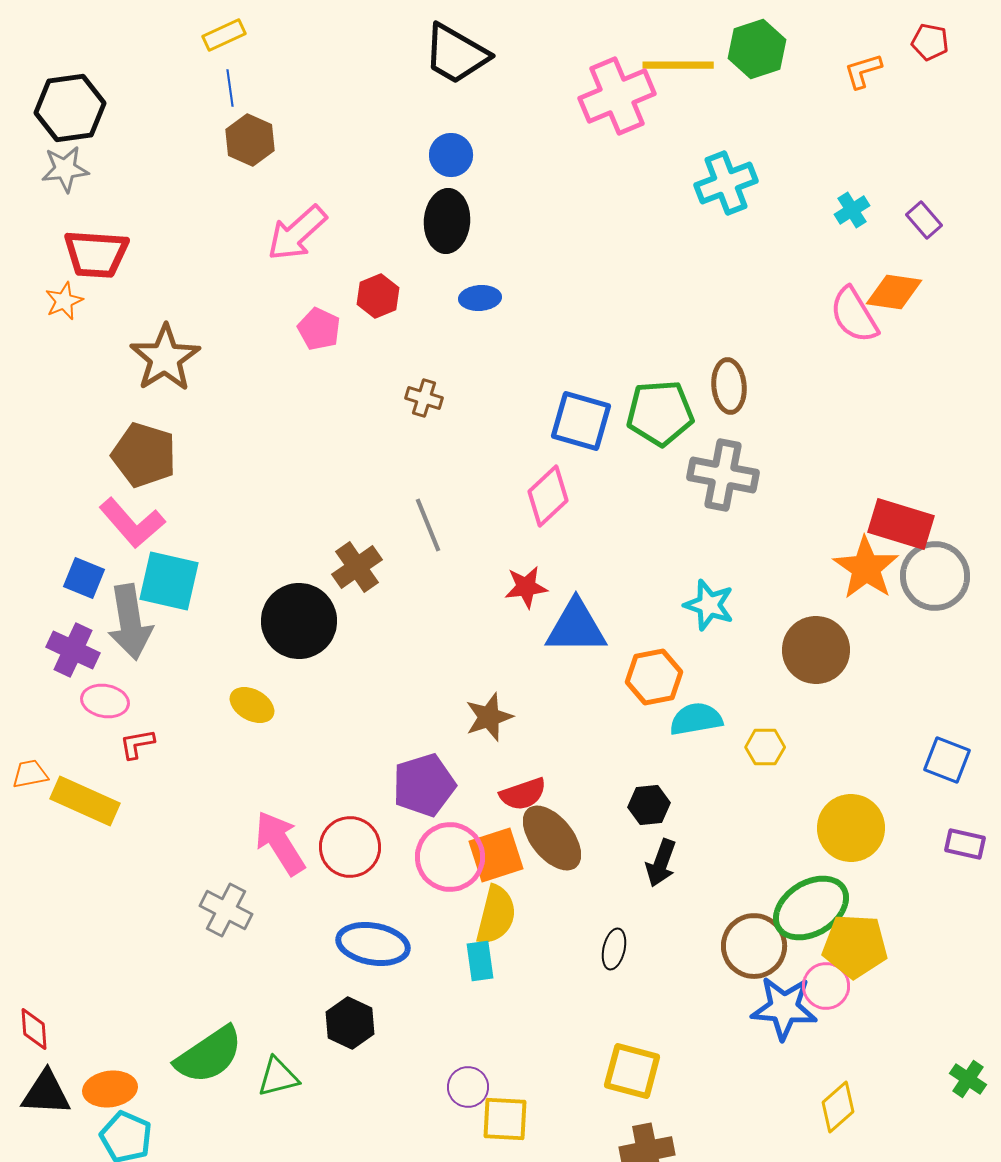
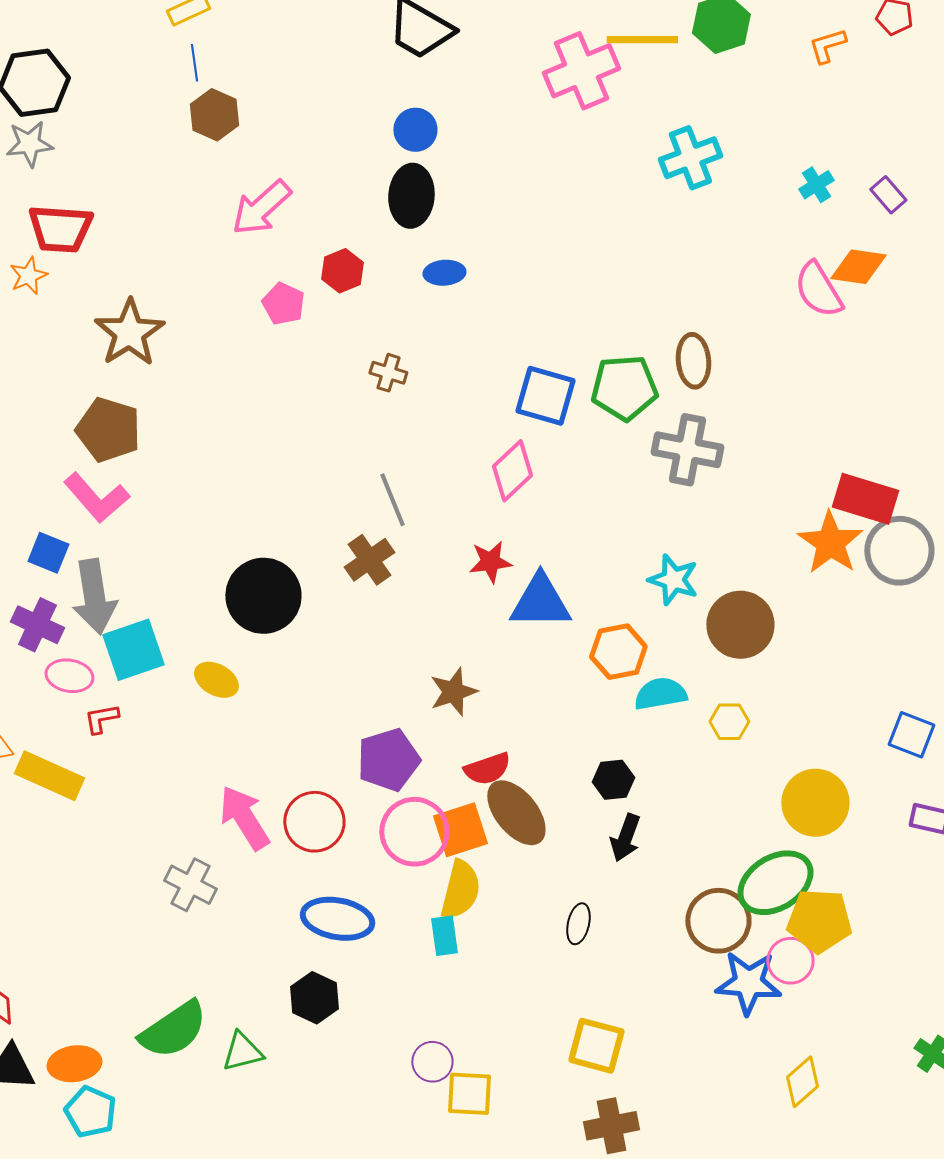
brown cross: (357, 567) -> (369, 560), moved
cyan square: (169, 581) -> (133, 650), moved, turned -32
brown circle: (816, 650) -> (740, 625), moved

